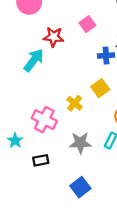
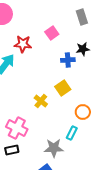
pink cross: (44, 120) -> (17, 128), moved
gray star: (80, 143) -> (54, 148), moved

